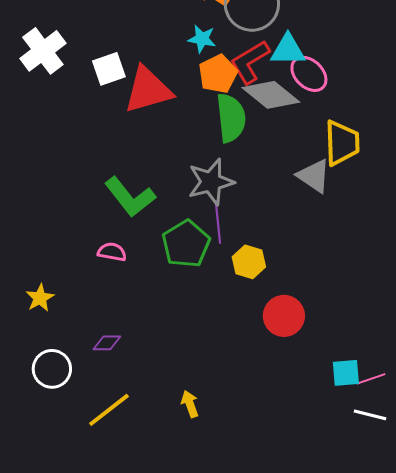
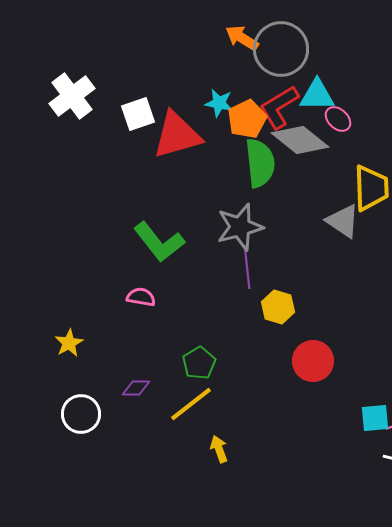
cyan star: (202, 39) -> (219, 103), moved
pink ellipse: (309, 74) -> (338, 119), size x0.7
green pentagon: (186, 244) -> (199, 363), moved, size x0.7
yellow line: (109, 410) -> (191, 404), moved

